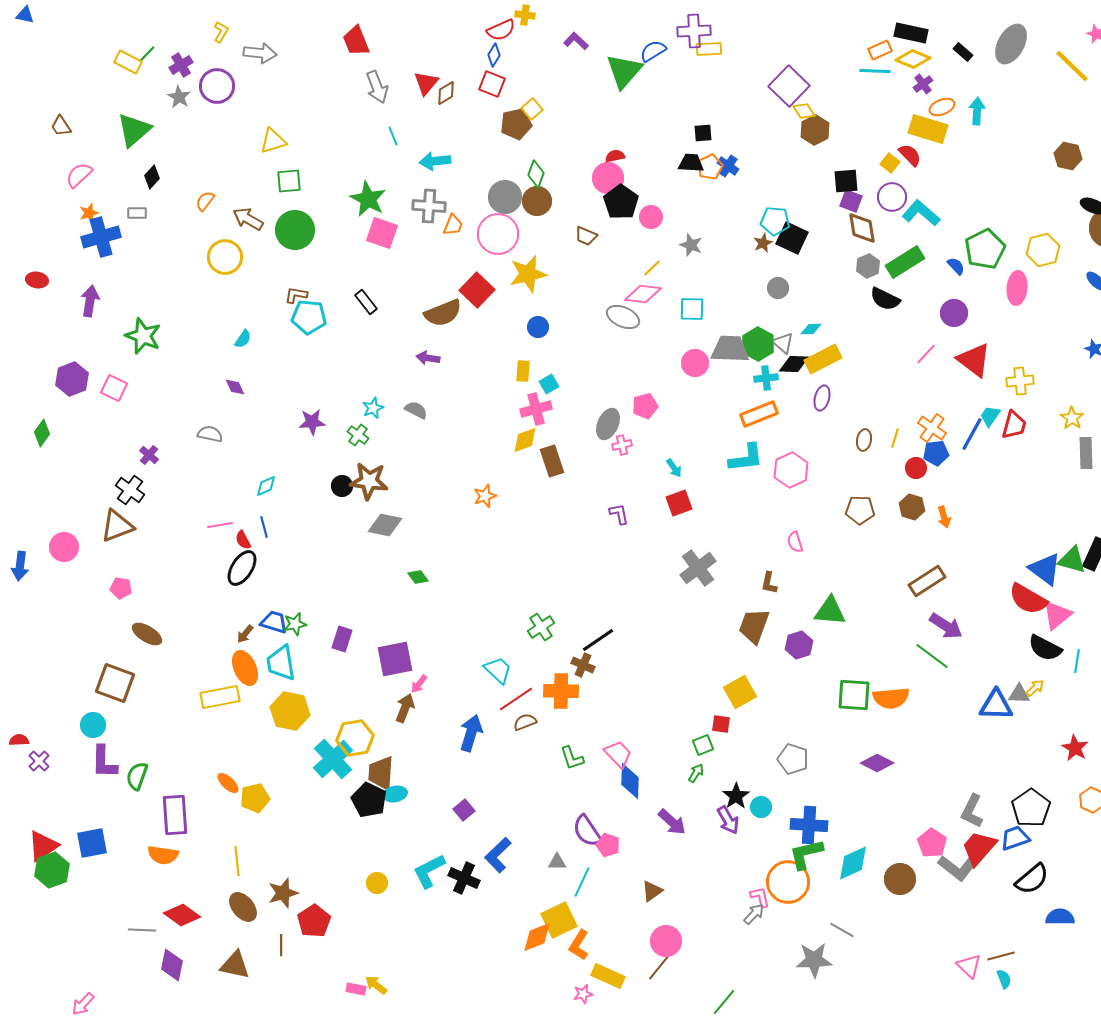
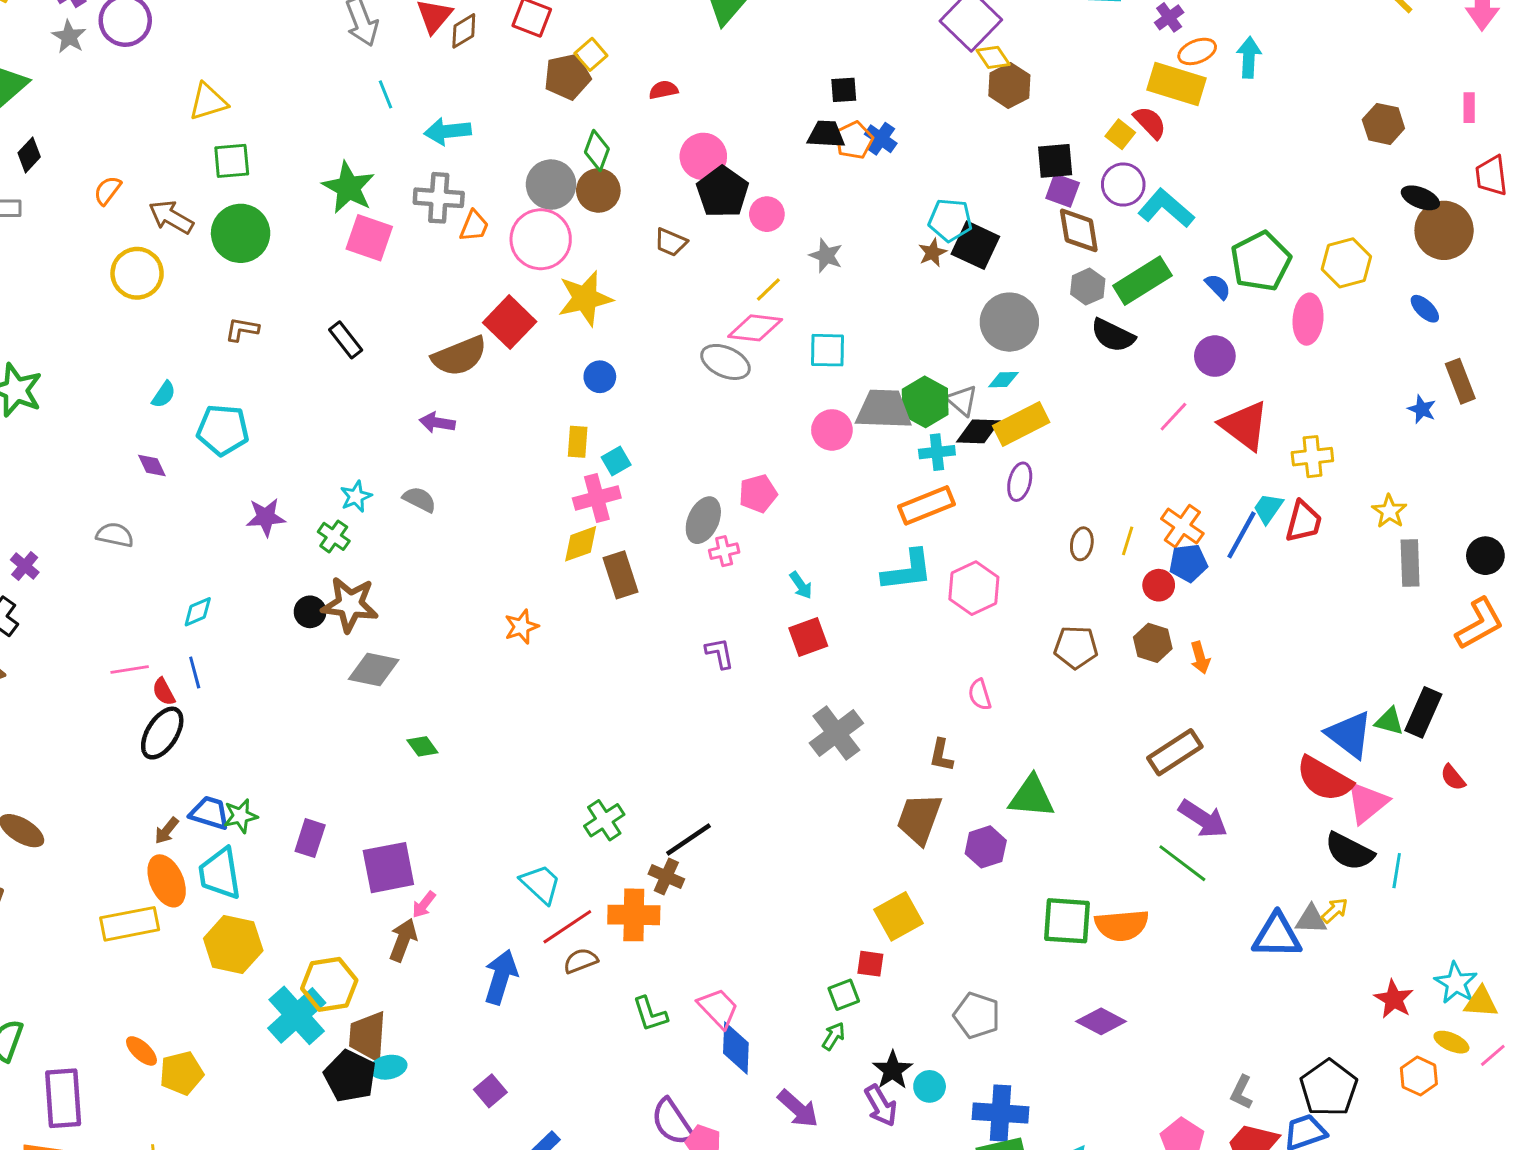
red semicircle: (615, 156) -> (663, 90), moved
gray circle: (778, 288) -> (1009, 322), moved, size x1.8
cyan pentagon: (309, 317) -> (223, 430), moved
green triangle: (1072, 560) -> (1389, 721), size x0.7
gray L-shape: (972, 811) -> (1241, 1092), size x0.7

